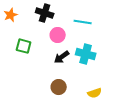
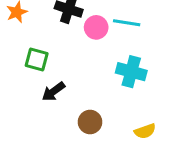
pink circle: (58, 35) -> (96, 27), moved
black arrow: (62, 57) -> (53, 91), moved

